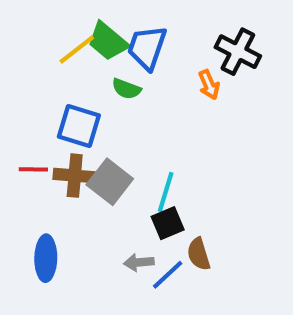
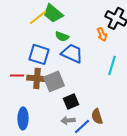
blue trapezoid: (147, 48) -> (72, 53), moved, turned 95
gray square: (110, 182) -> (54, 81), turned 30
cyan line: (166, 192) -> (112, 65), moved
black square: (168, 223) -> (71, 101), moved

